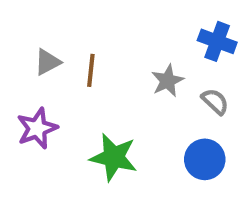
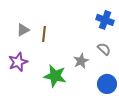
gray star: (167, 81) -> (81, 61), moved
blue circle: (205, 159) -> (107, 84), moved

